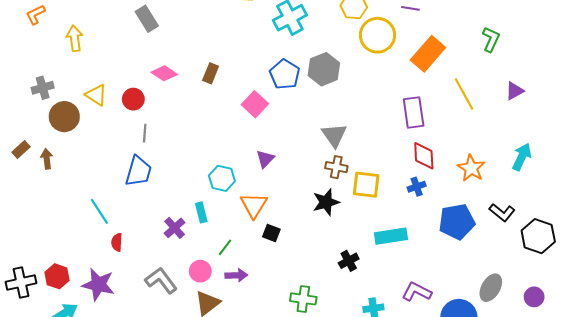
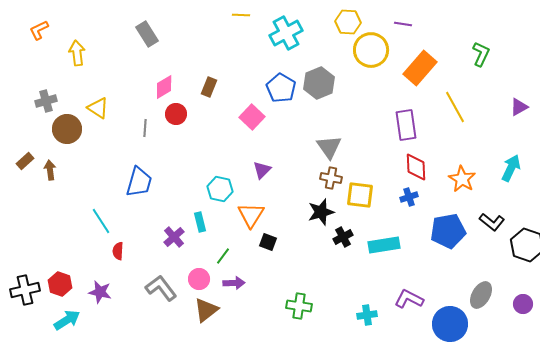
pink diamond: (164, 73) -> (164, 87), turned -65
purple triangle: (515, 91) -> (519, 107), moved
red circle: (133, 99) -> (176, 114), moved
gray line: (145, 133) -> (145, 128), moved
black cross: (349, 261) -> (343, 237), moved
purple star: (98, 285) -> (100, 292), size x0.7

